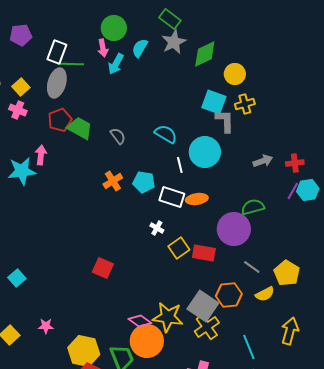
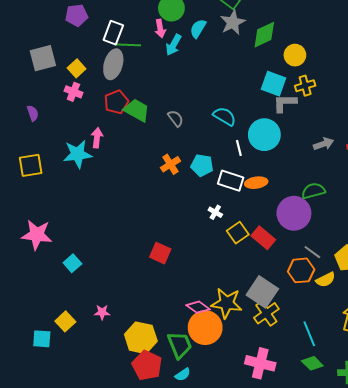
gray L-shape: (225, 121) -> (285, 103), turned -90
red rectangle: (204, 253) -> (263, 238), turned 30
orange hexagon: (229, 295) -> (301, 270), moved

